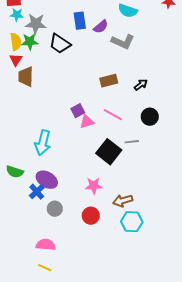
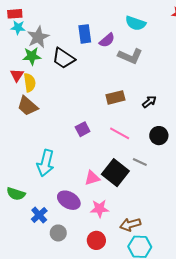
gray star: (36, 24) -> (38, 37), turned -30
yellow semicircle: (16, 42) -> (30, 83), moved
brown trapezoid: (26, 77) -> (28, 106), moved, turned -50
pink triangle: (87, 122) -> (92, 178), moved
gray line: (132, 142) -> (140, 162), turned 32
purple ellipse: (47, 180) -> (69, 200), moved

